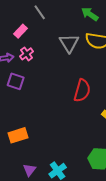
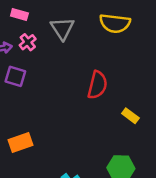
pink rectangle: (20, 31) -> (19, 14), turned 64
gray triangle: (69, 43) -> (62, 28), moved

